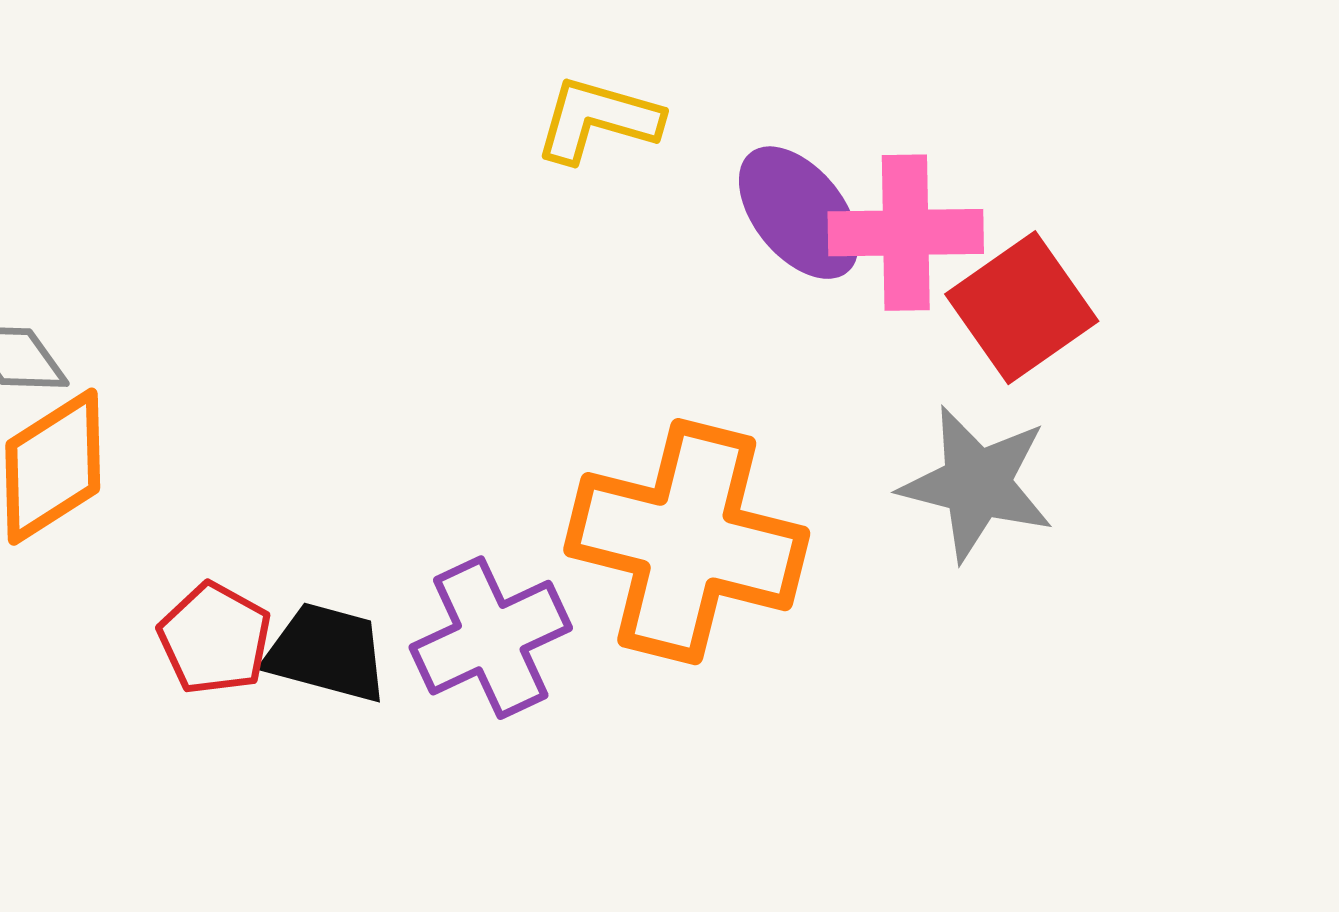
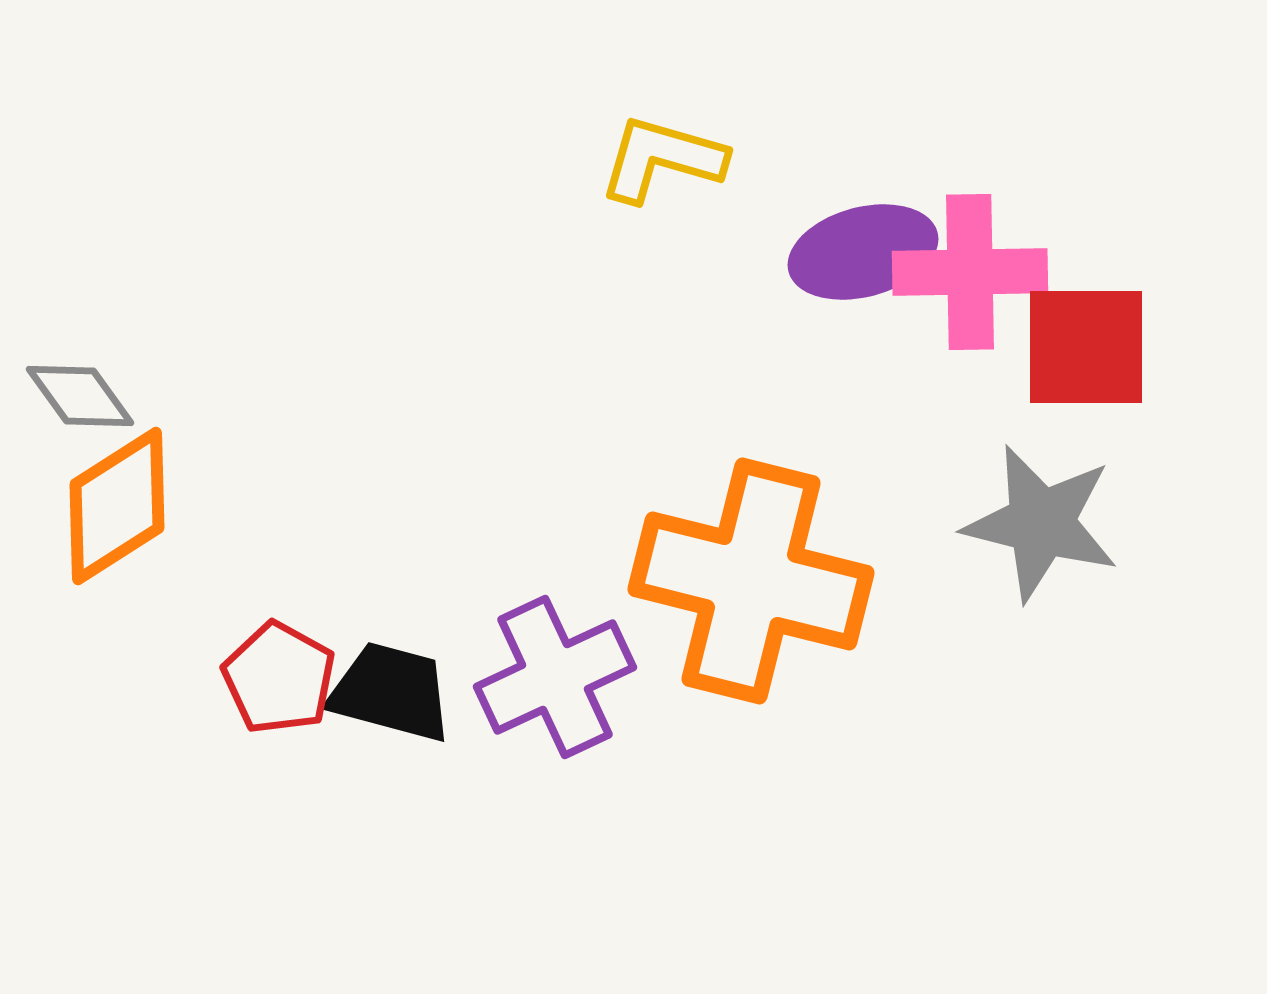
purple ellipse: (799, 213) -> (863, 252), turned -66
red square: (1022, 308) -> (1086, 347), turned 35

